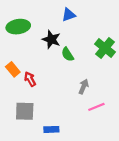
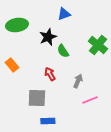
black star: (51, 39) -> (48, 37), turned 30
red arrow: (30, 79) -> (50, 74), moved
gray square: (25, 111) -> (37, 98), moved

